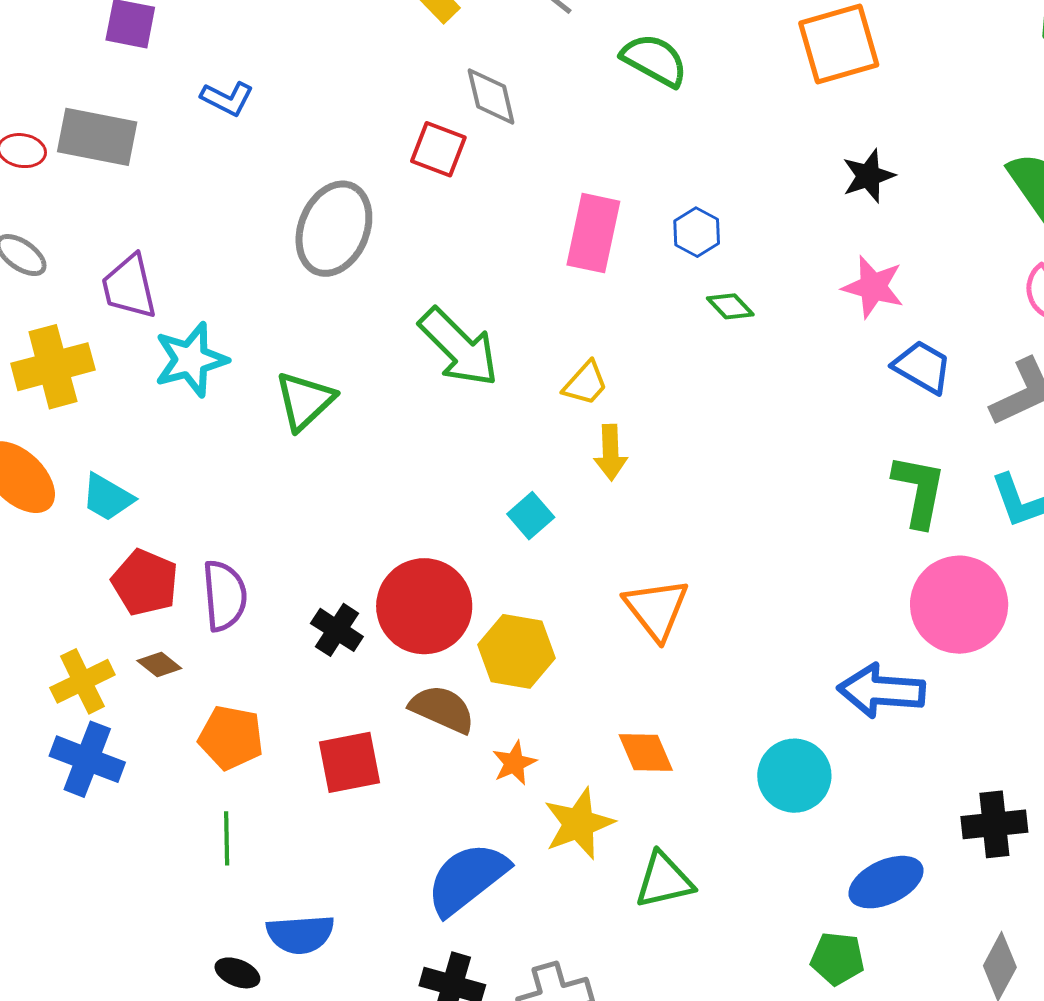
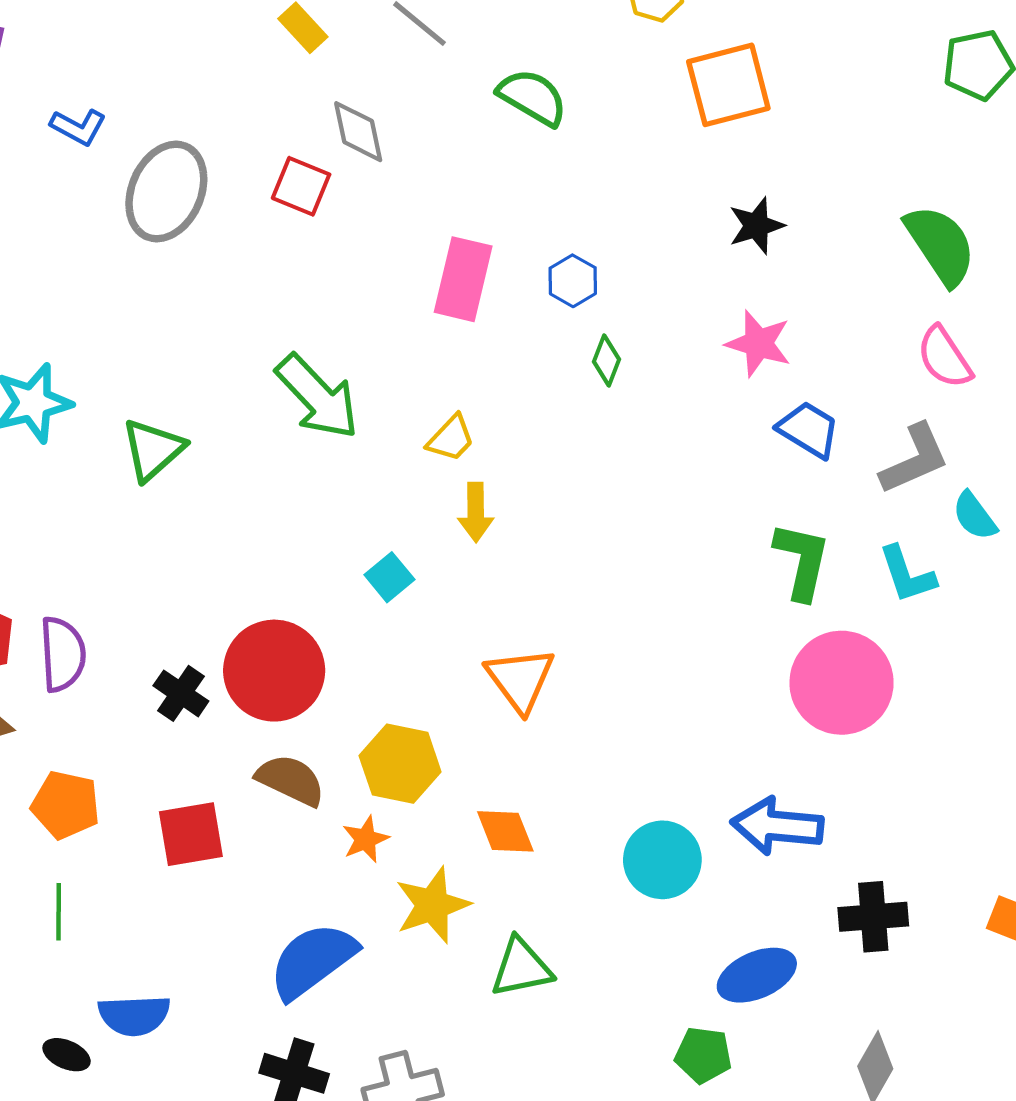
gray ellipse: (334, 229) -> (166, 192), moved
green diamond: (730, 306) -> (606, 361), turned 63
yellow hexagon: (516, 651) -> (400, 764), moved
blue arrow: (881, 691) -> (777, 826), moved

